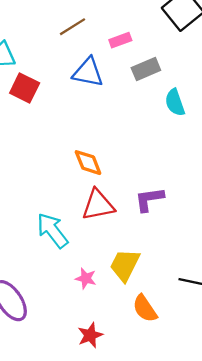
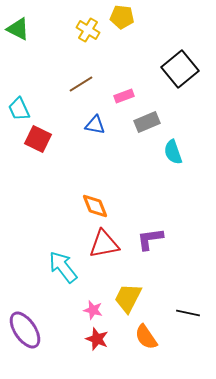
blue triangle: (88, 72) -> (95, 125), size x0.7
red star: (90, 335) -> (97, 339), moved, turned -30

